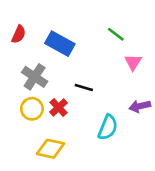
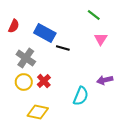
green line: (116, 34) -> (94, 15), moved
pink triangle: (133, 62) -> (101, 39), moved
black line: (84, 87) -> (63, 48), moved

